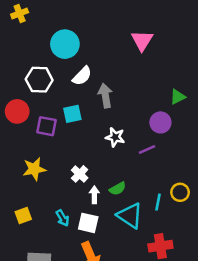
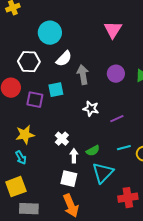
purple circle: (160, 122) -> (116, 74), moved
cyan line: (158, 202) -> (124, 148), moved, turned 64
yellow square: (23, 216) -> (16, 187), moved, size x1.5
cyan triangle: (130, 216) -> (103, 173), turned 40
cyan arrow: (62, 218) -> (21, 158), moved

